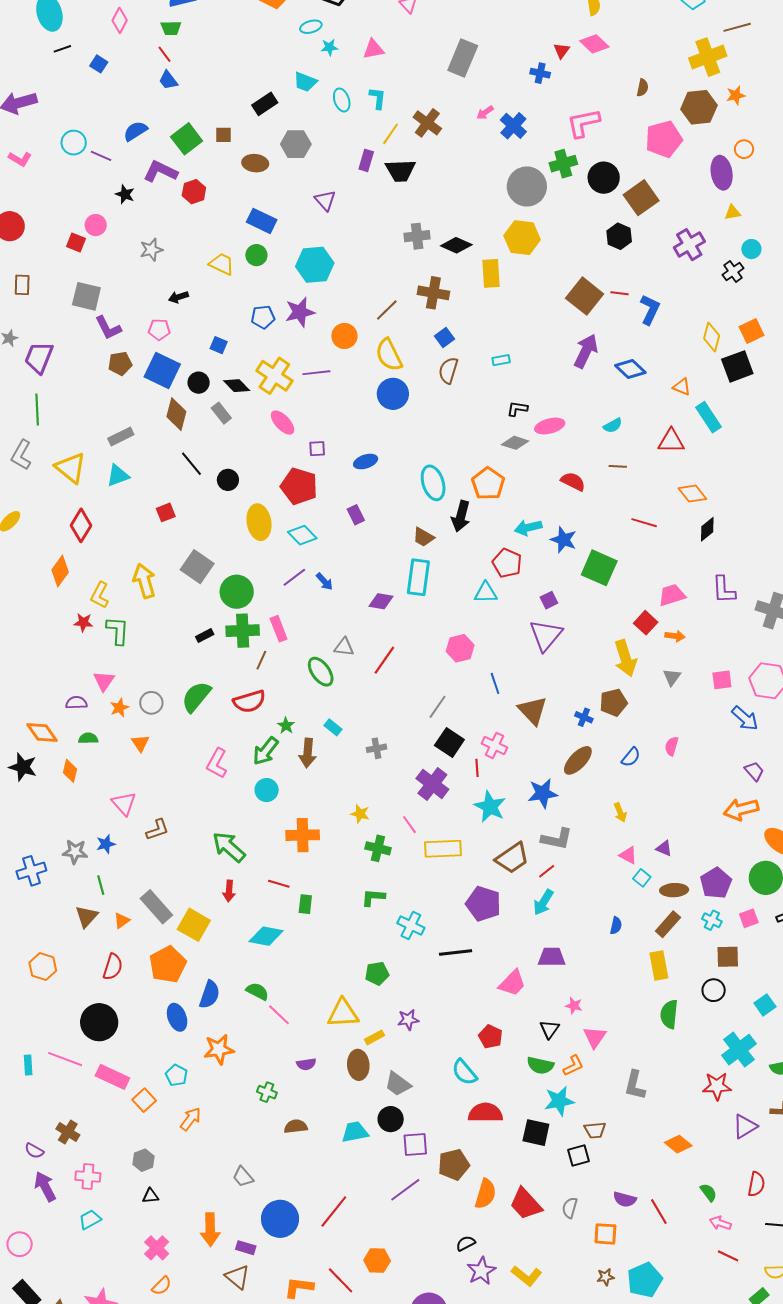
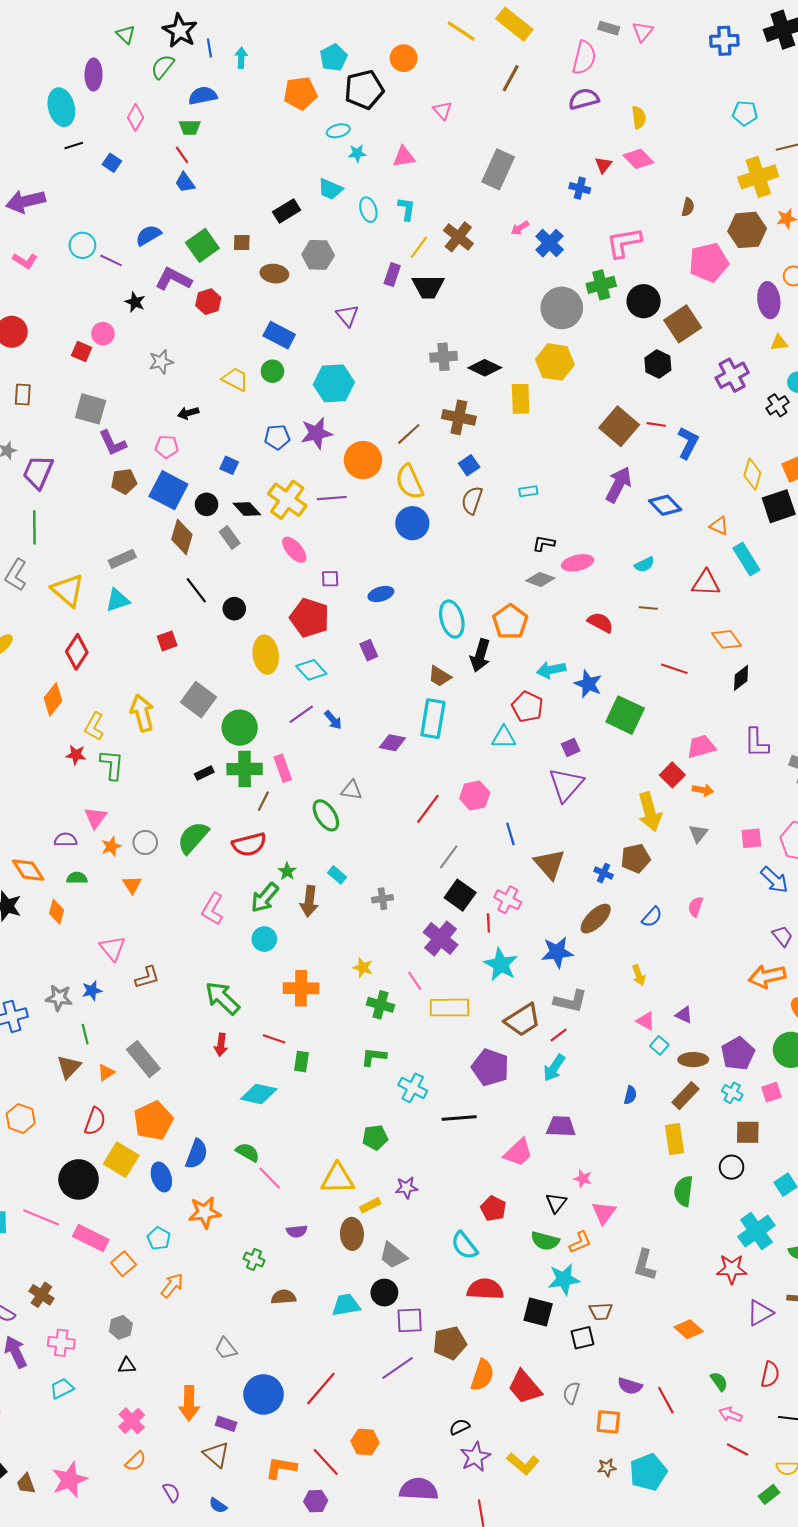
orange circle: (344, 336) -> (363, 460), size x1.4
red line: (384, 660) -> (428, 809), moved
yellow square: (194, 925) -> (121, 1160), moved

